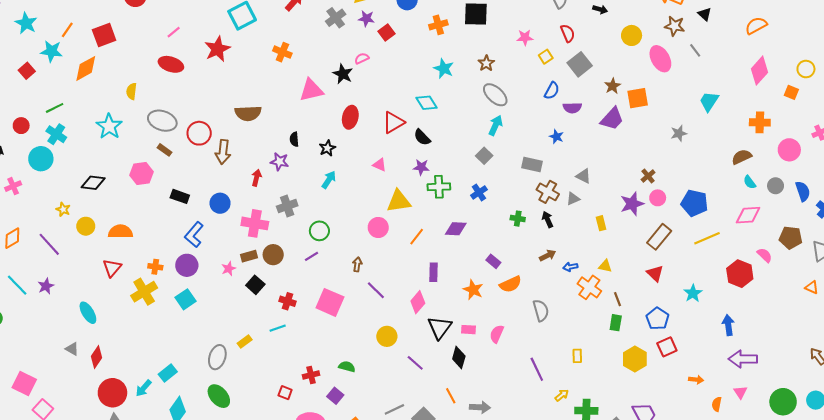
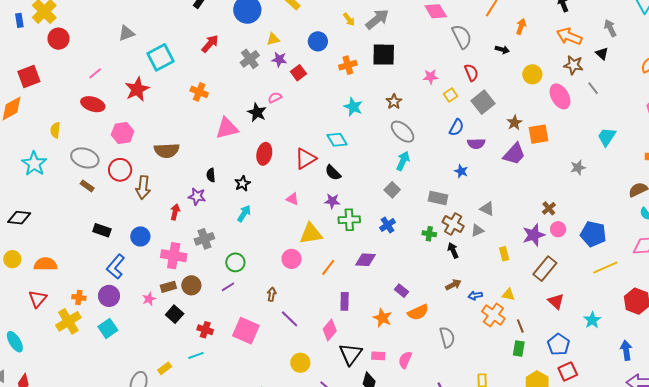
pink hexagon: (142, 173) -> (123, 133), moved
green cross: (518, 219) -> (429, 234), moved
brown rectangle: (659, 237) -> (545, 269), moved

